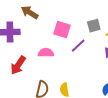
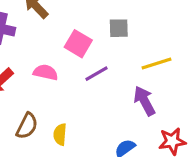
gray square: (94, 26) -> (119, 28), moved

